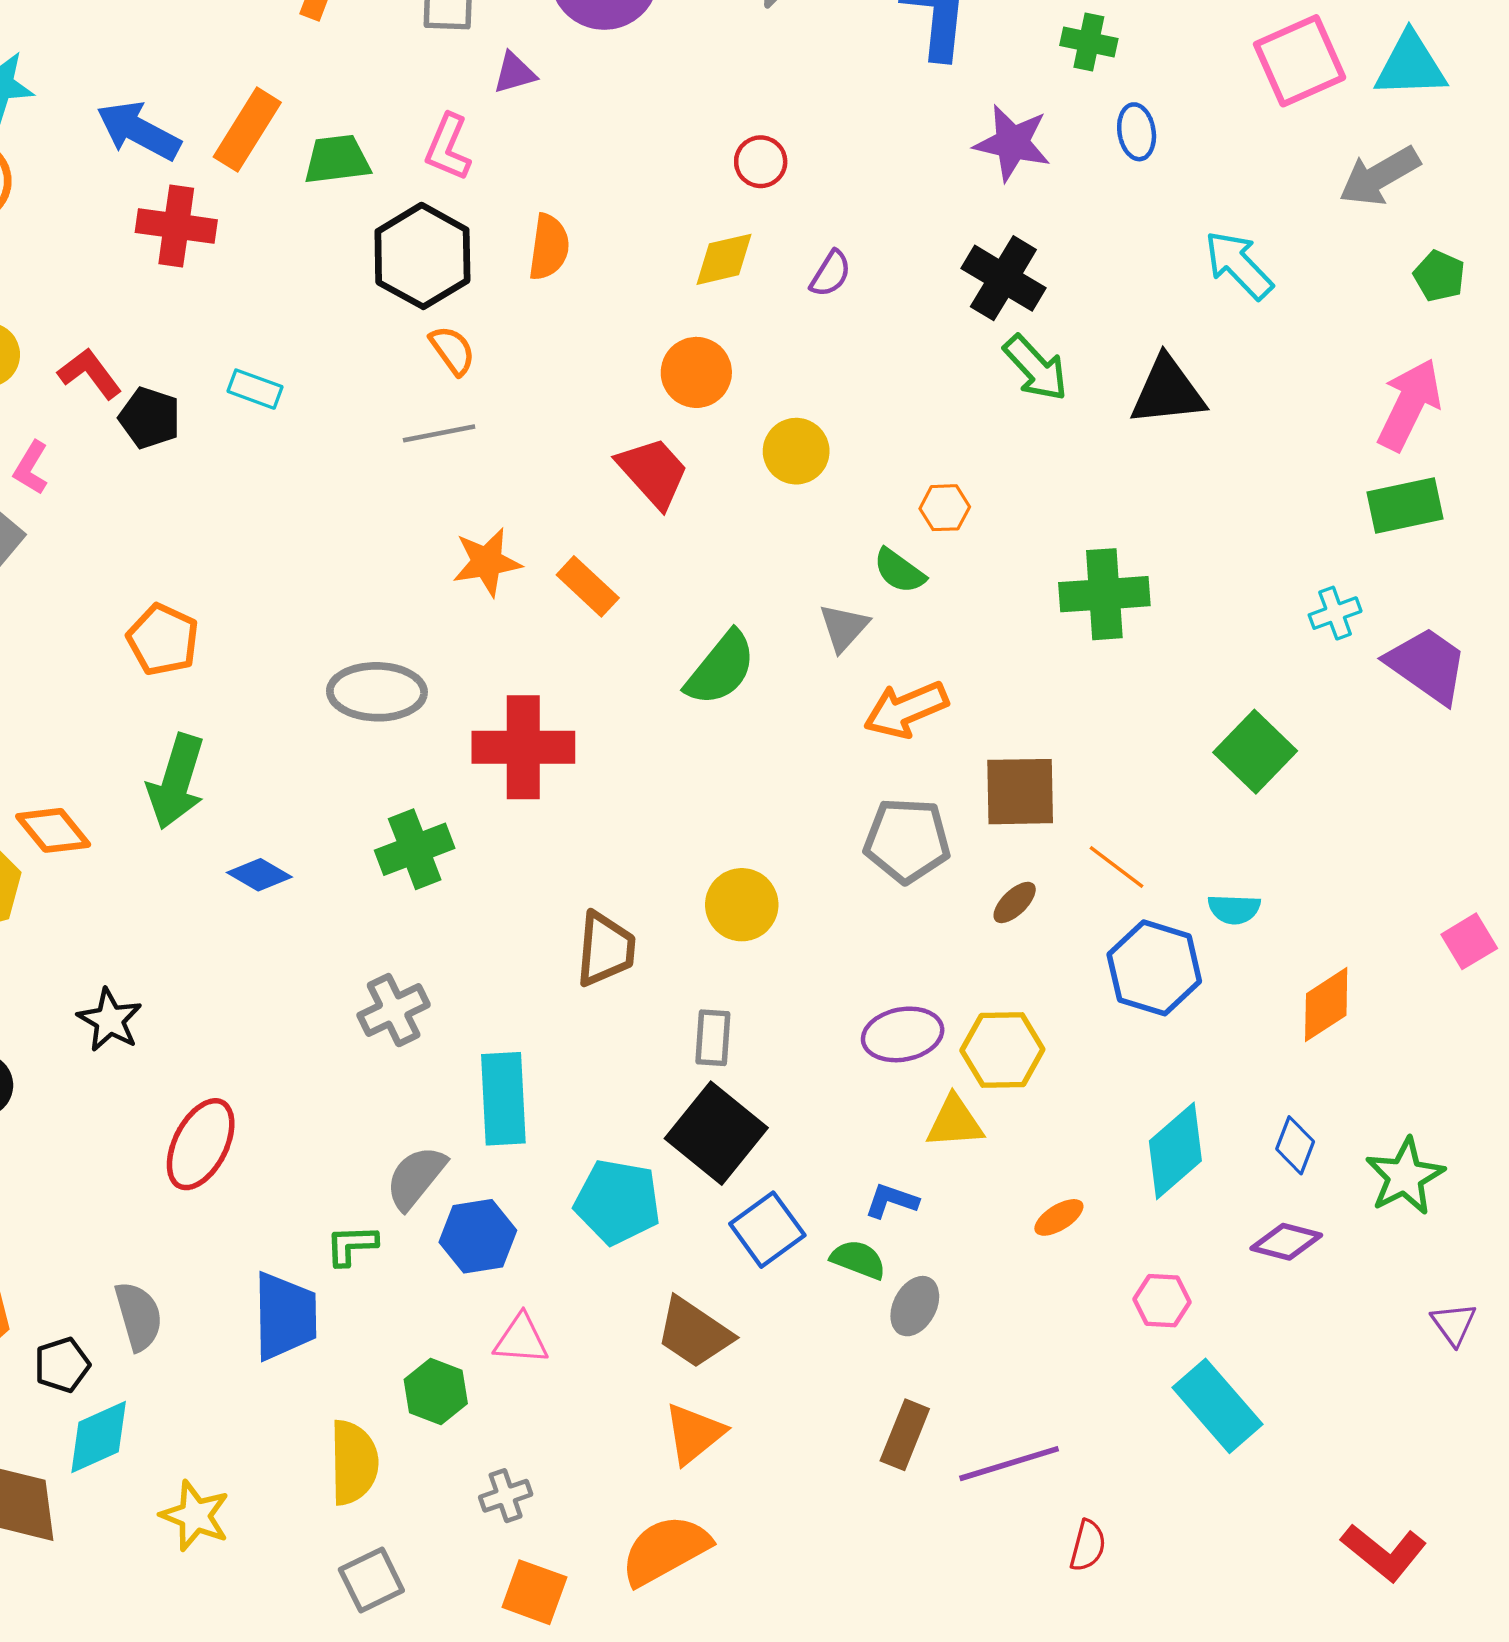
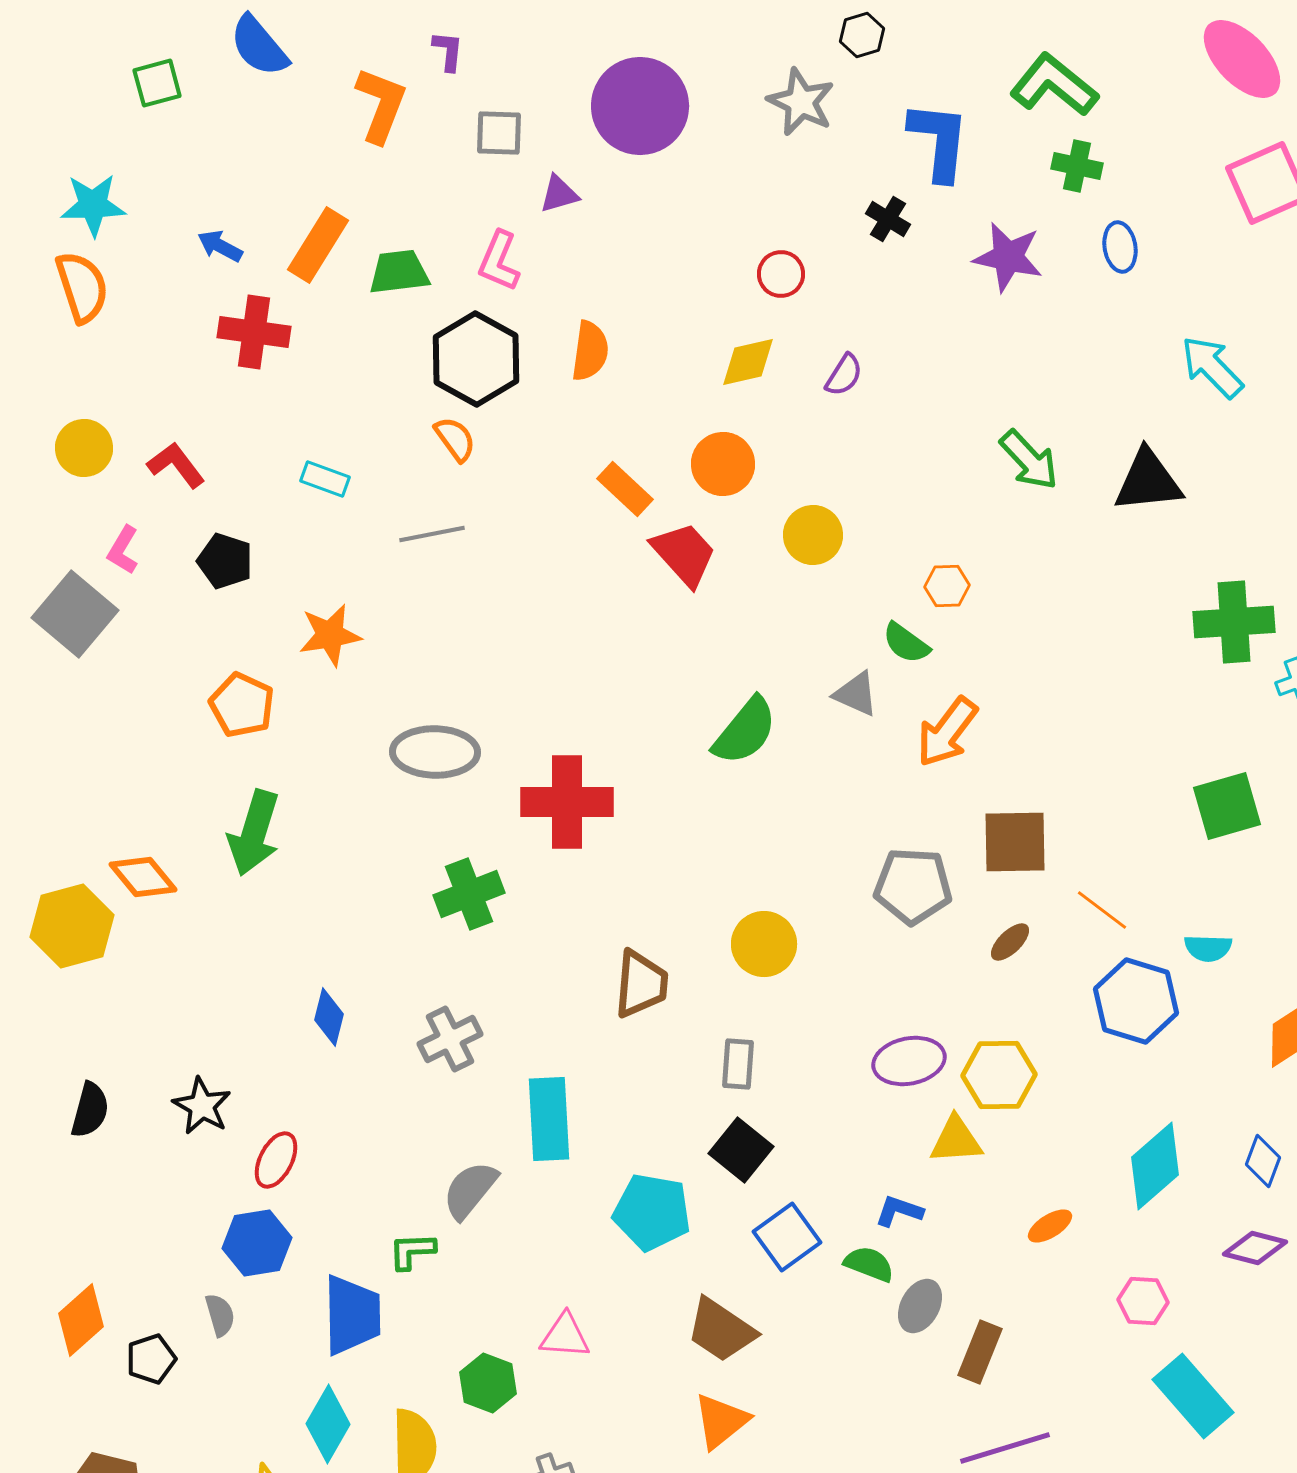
blue arrow: (139, 131) -> (220, 246), size x0.6
black cross: (1003, 278) -> (888, 219), moved, size x0.6
orange semicircle: (452, 350) -> (455, 439), moved
black pentagon: (150, 418) -> (225, 561), moved
gray line: (439, 433) -> (432, 534), moved
orange star: (487, 562) -> (330, 635), moved
orange rectangle: (588, 586) -> (625, 489), moved
green cross: (1104, 594) -> (1234, 622), moved
gray triangle: (844, 627) -> (856, 694), turned -48
orange arrow: (906, 710) -> (947, 732), moved, turned -30
green square: (1255, 752) -> (1227, 806), turned 30
blue diamond: (259, 875) -> (329, 1017), moved, turned 74
black star: (110, 1020) -> (202, 1106), moved
black square: (716, 1133) -> (741, 1150), size x0.7
red ellipse: (201, 1144) -> (276, 1160), size x0.7
blue hexagon: (478, 1236) -> (257, 1243), moved
gray semicircle: (139, 1316) -> (220, 1315), size x0.7
brown rectangle: (905, 1435) -> (980, 1352), moved
cyan diamond: (99, 1437) -> (328, 1424), moved, turned -36

